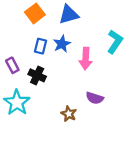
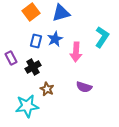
black cross: (37, 75) -> (33, 67), turned 35
cyan star: (17, 103) -> (27, 106), moved, turned 30
brown star: (69, 114) -> (47, 89), moved

